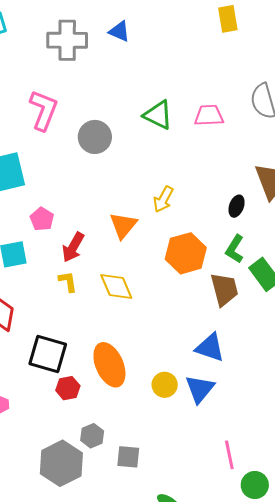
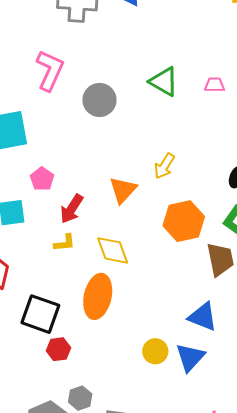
pink trapezoid: (209, 115) -> (215, 85), size x0.7
yellow L-shape: (68, 282) -> (64, 243), turned 90
orange ellipse: (109, 365) -> (98, 296), moved, turned 33

